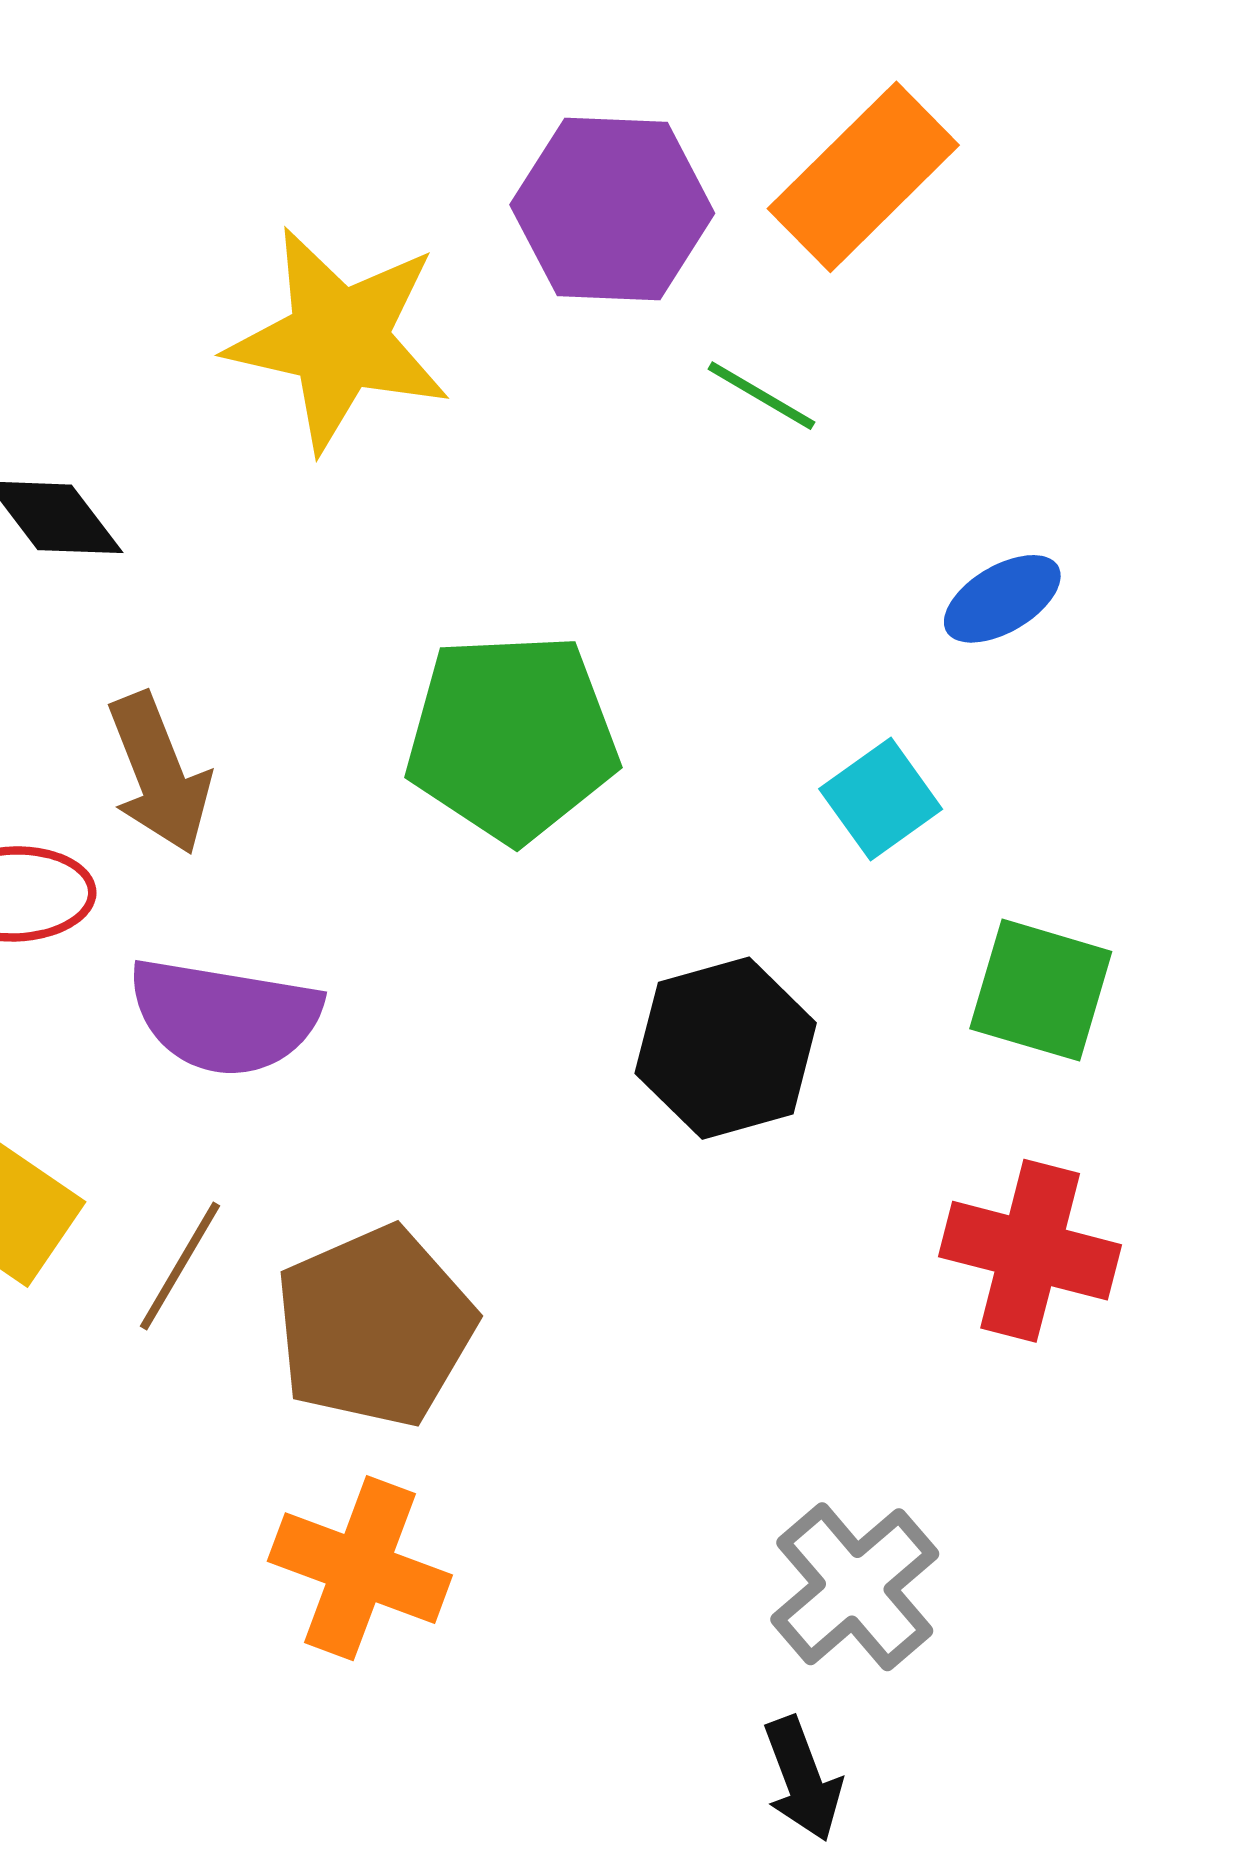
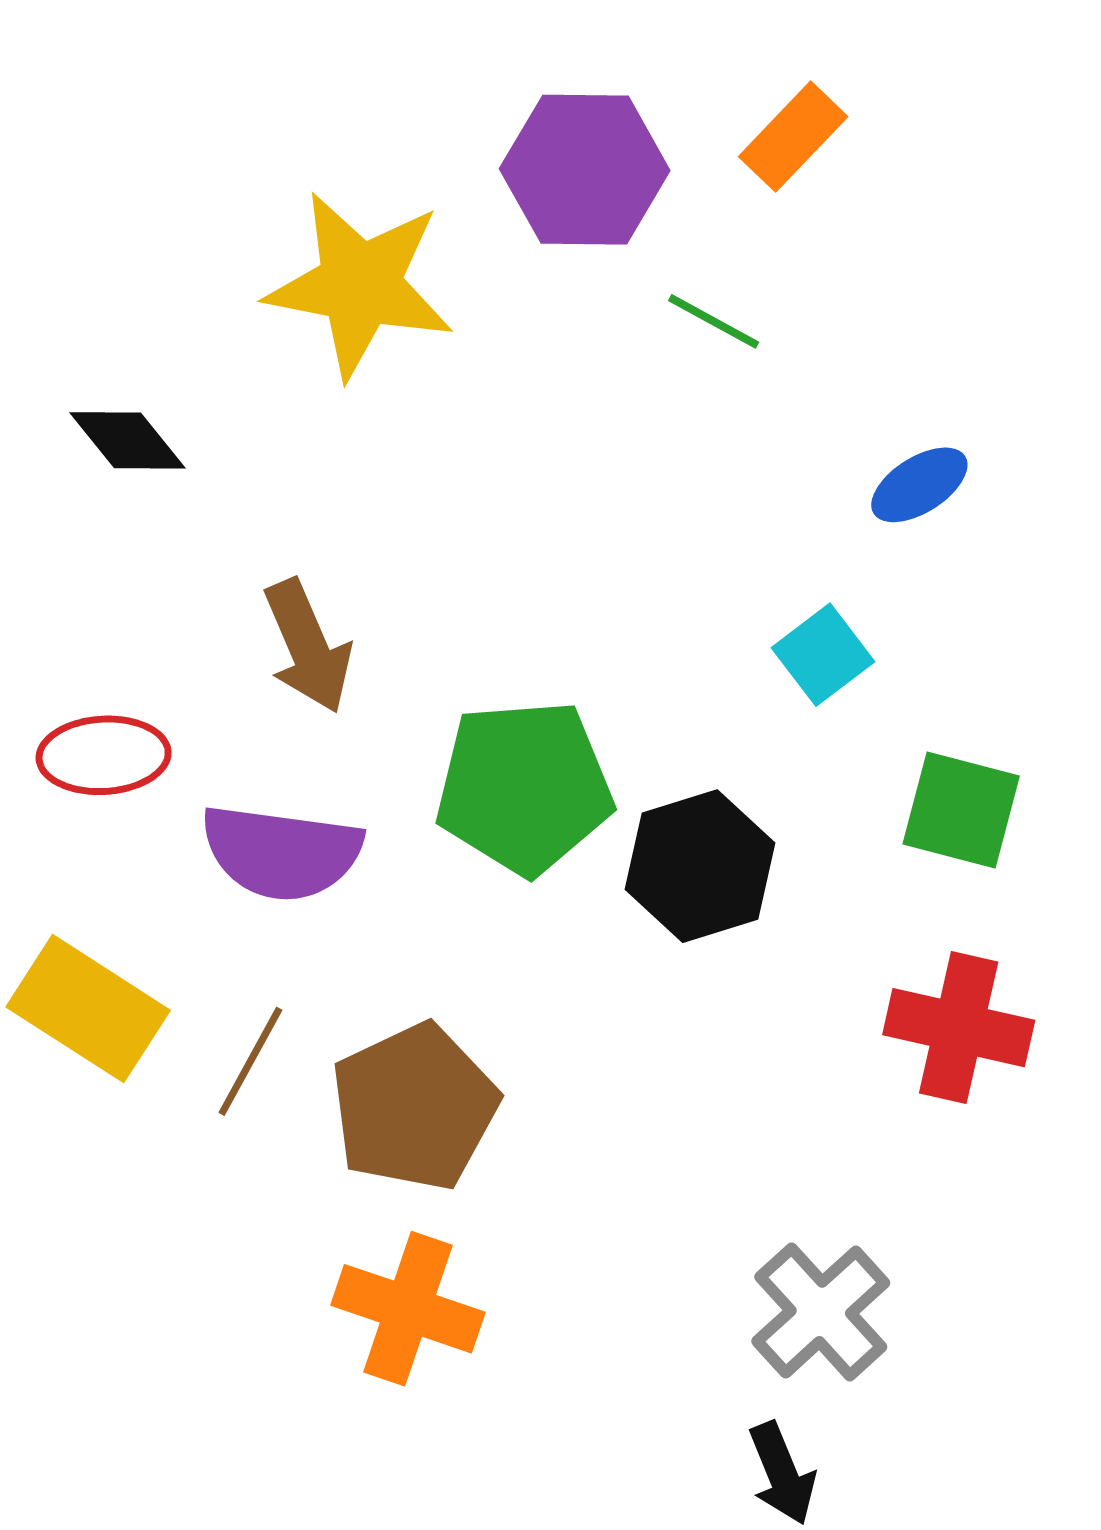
orange rectangle: (863, 177) -> (793, 137), size x0.7
green pentagon: (512, 737) -> (524, 787), moved
brown arrow: (159, 774) -> (308, 646), moved

